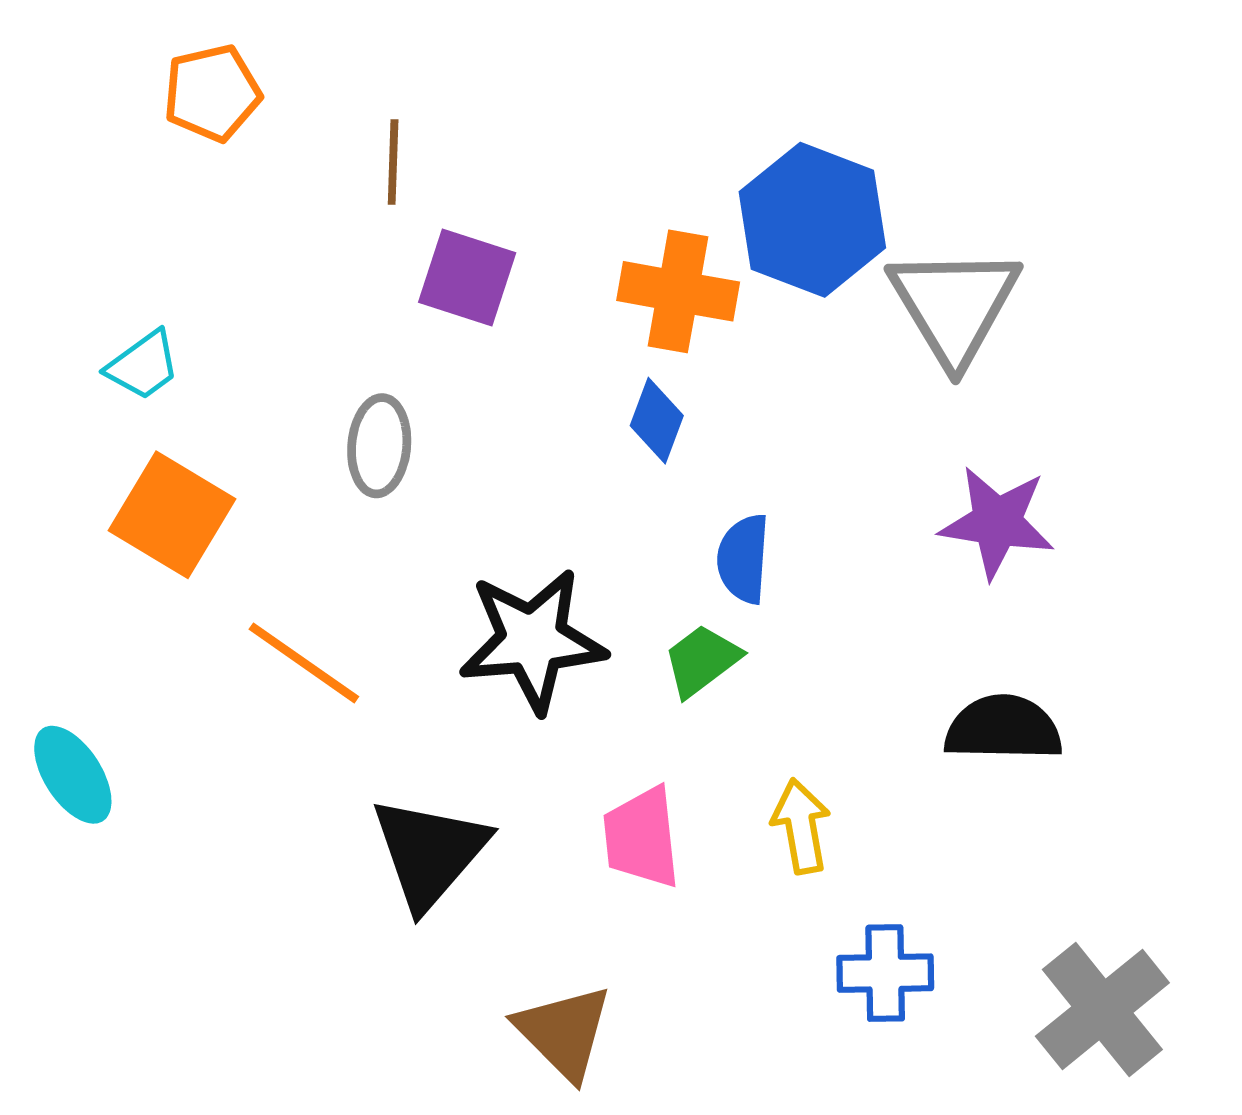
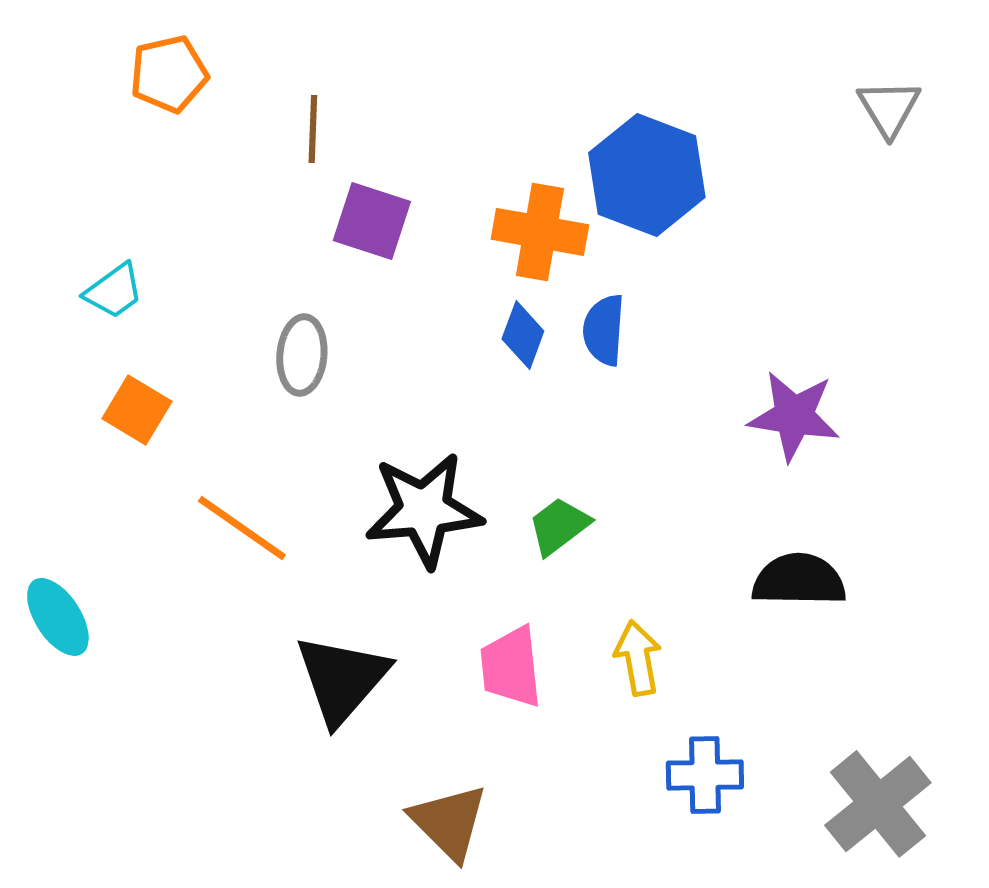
gray triangle: (954, 305) -> (889, 108), moved, size x0.6
orange square: (172, 515) -> (137, 410), size x0.7
blue semicircle: (743, 559) -> (604, 330), moved

